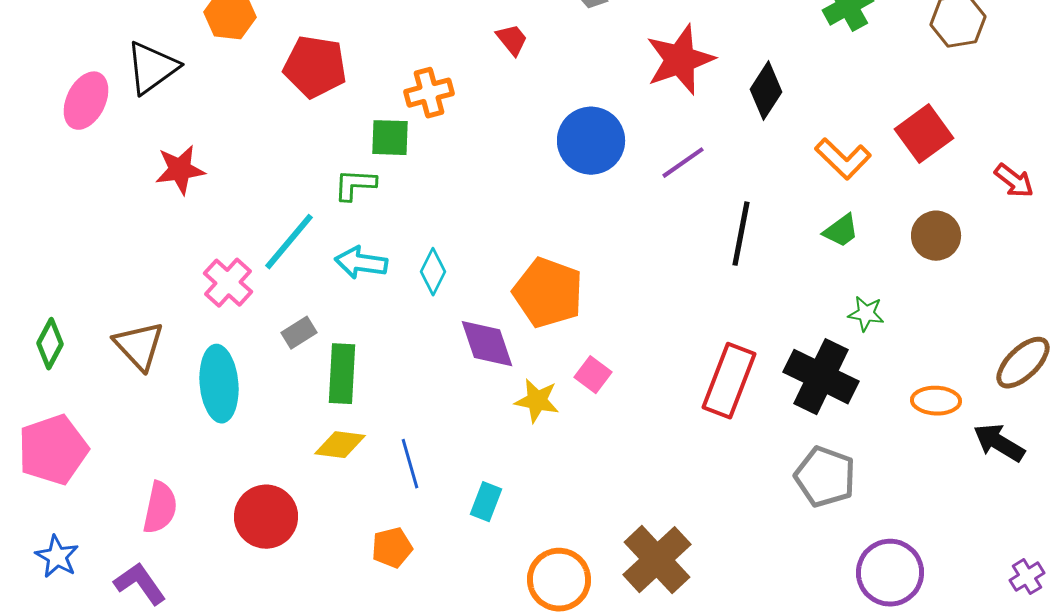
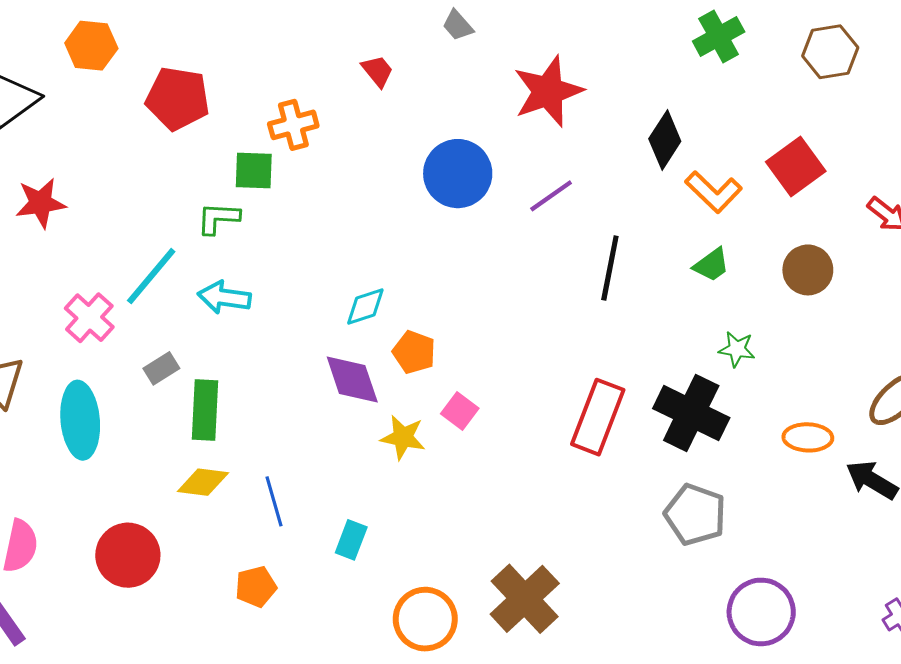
black diamond: (766, 91) -> (665, 140), moved
cyan diamond: (433, 272) -> (365, 306), moved, turned 45
orange pentagon: (548, 293) -> (414, 352), moved, size x0.6

